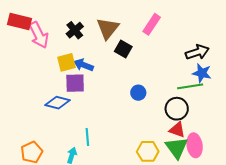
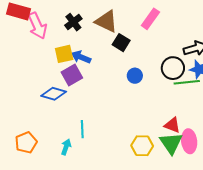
brown triangle: (108, 28) -> (106, 21), turned -45
purple square: (75, 83) -> (72, 75), turned -30
blue circle: (138, 93) -> (135, 76), moved
black circle: (177, 109) -> (173, 68), moved

